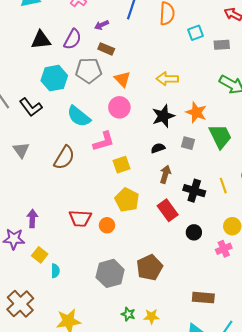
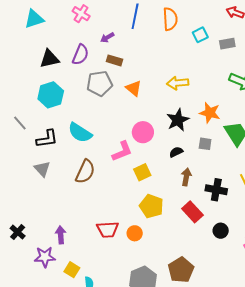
cyan hexagon: (54, 78) -> (51, 95), moved
black L-shape: (31, 107) -> (47, 139), moved, turned -55
pink circle: (119, 107) -> (143, 132), moved
cyan semicircle: (79, 116) -> (80, 133), moved

